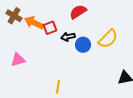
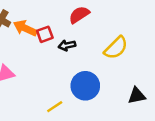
blue circle: (83, 45) -> (85, 86), moved, size x1.5
yellow line: (58, 87) -> (55, 107), turned 48

